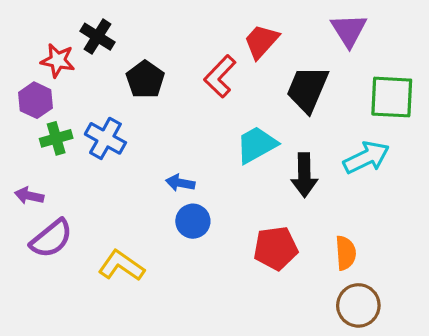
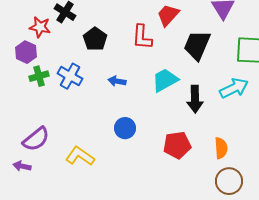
red L-shape: (220, 76) -> (142, 37), turned -40
blue arrow: (180, 183) -> (117, 81), moved
purple arrow: (29, 196) -> (22, 166), moved

